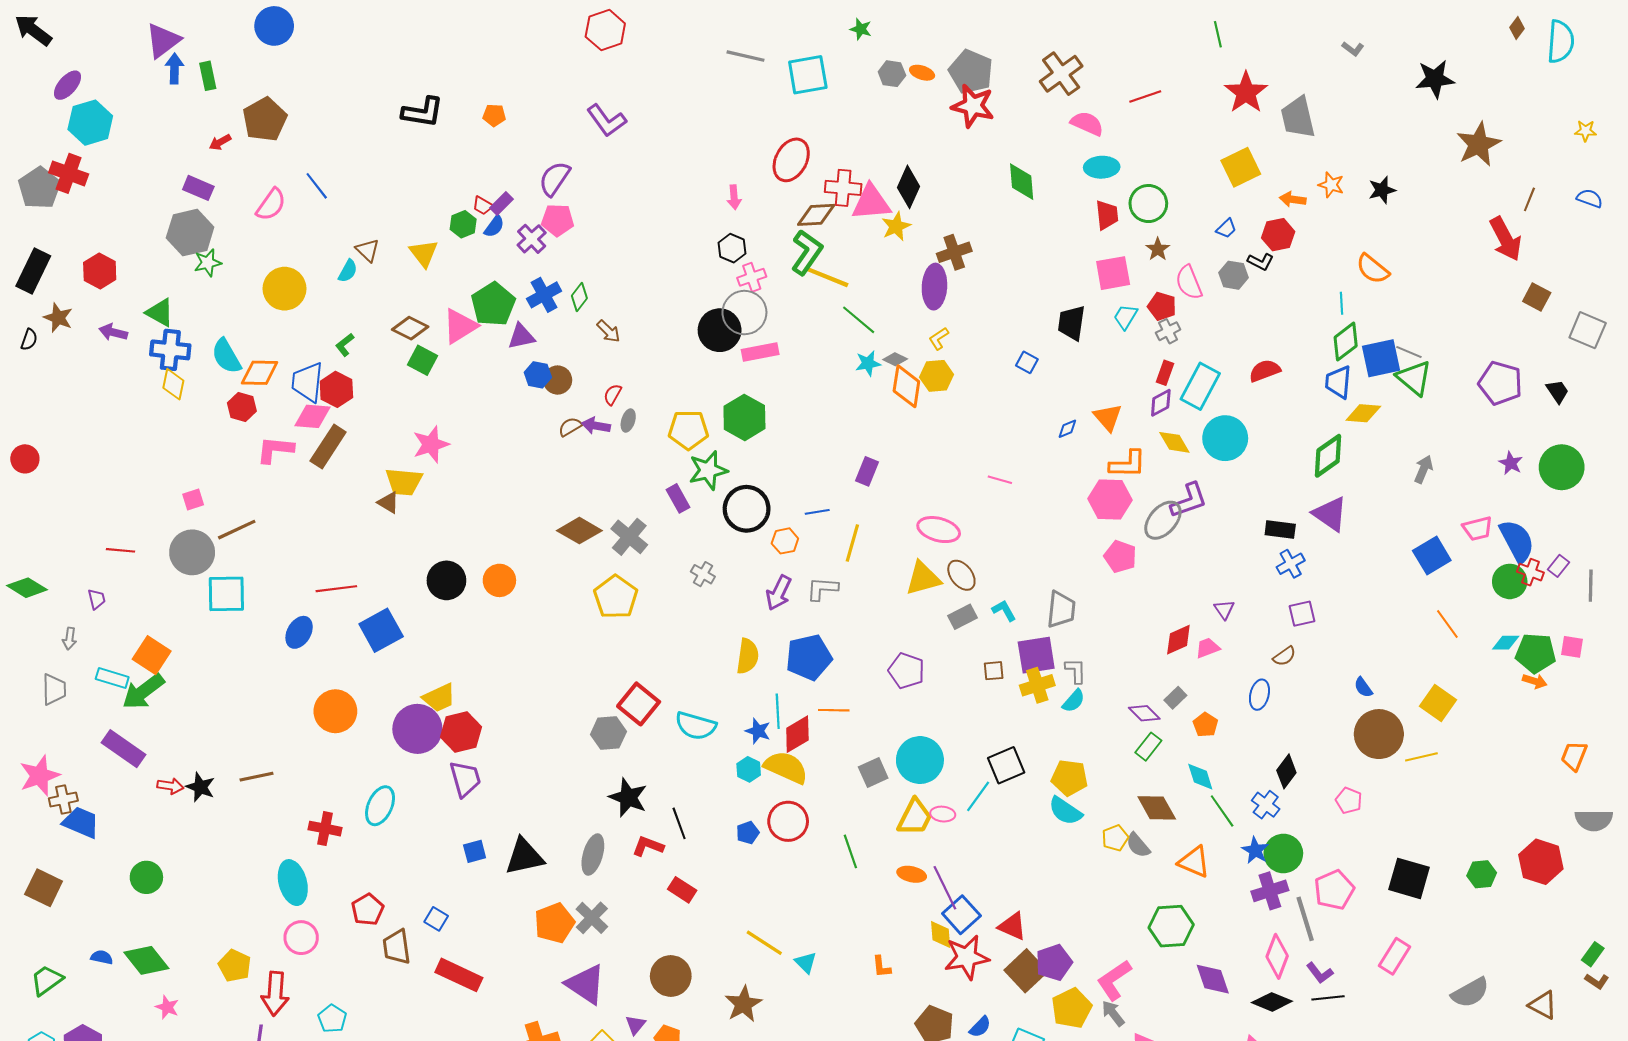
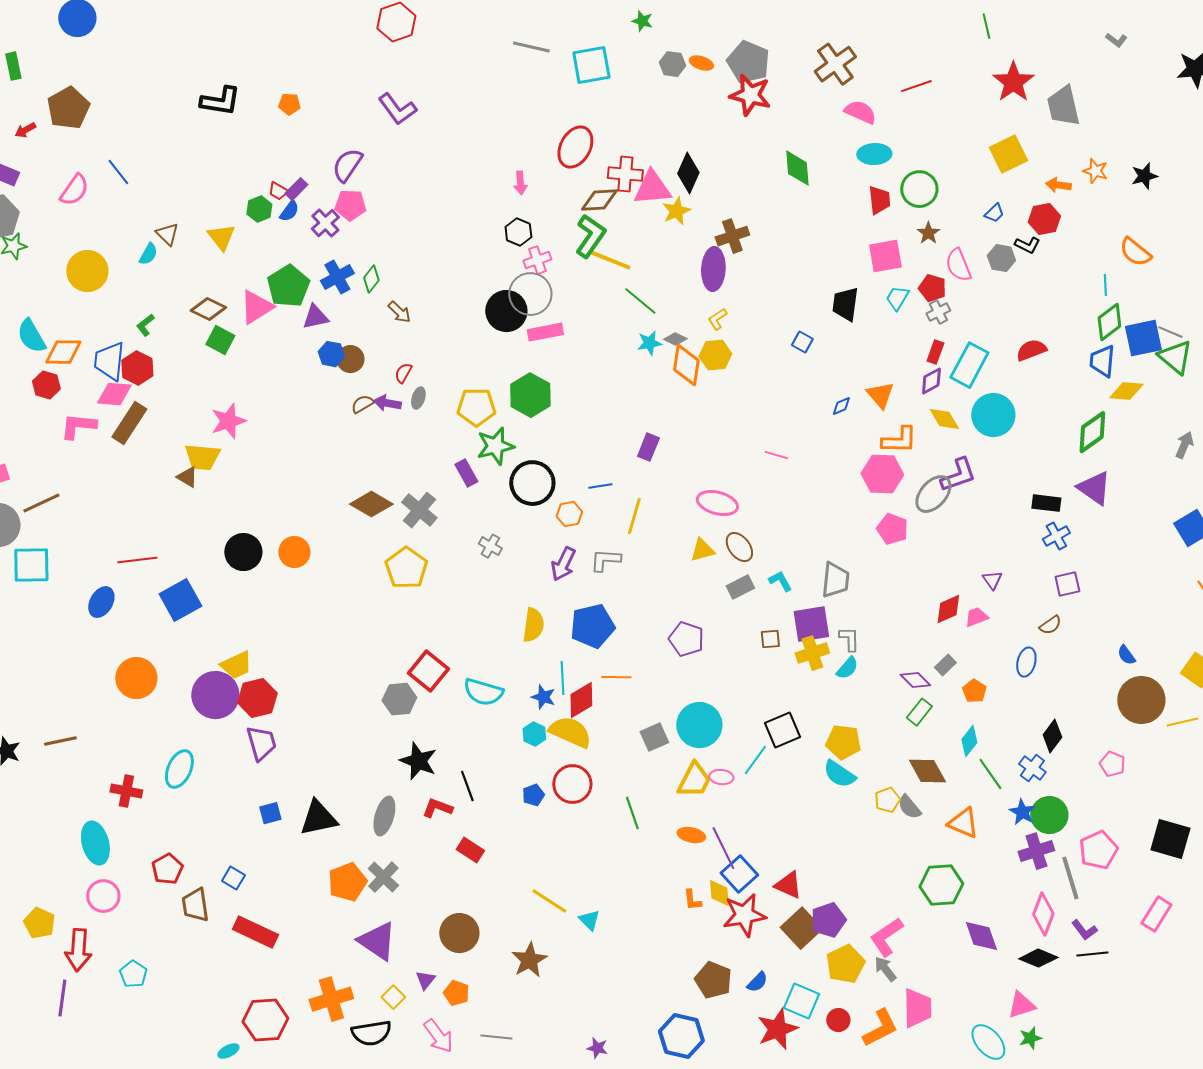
yellow triangle: (923, 578) -> (702, 550), size x0.7
cyan diamond: (1200, 777) -> (969, 741), turned 56
orange L-shape: (882, 967) -> (692, 900), moved

